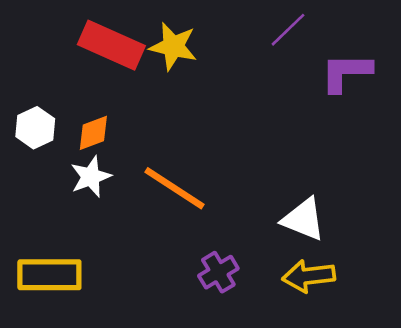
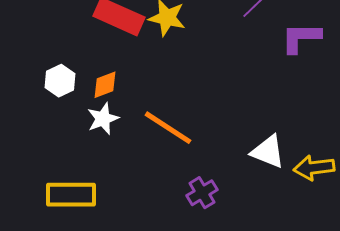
yellow arrow: (309, 276) -> (314, 168), moved

